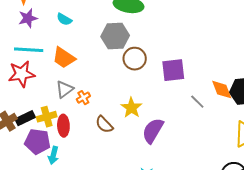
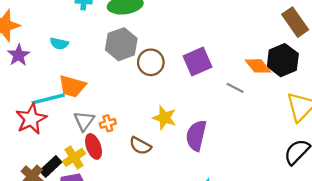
cyan line: (29, 50) -> (48, 99), moved
orange cross: (83, 98) -> (108, 123), turned 32
red ellipse: (63, 126) -> (94, 146), moved

